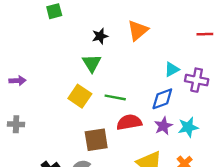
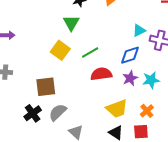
green line: (115, 97) -> (90, 53), turned -42
brown square: (96, 140) -> (46, 87), moved

